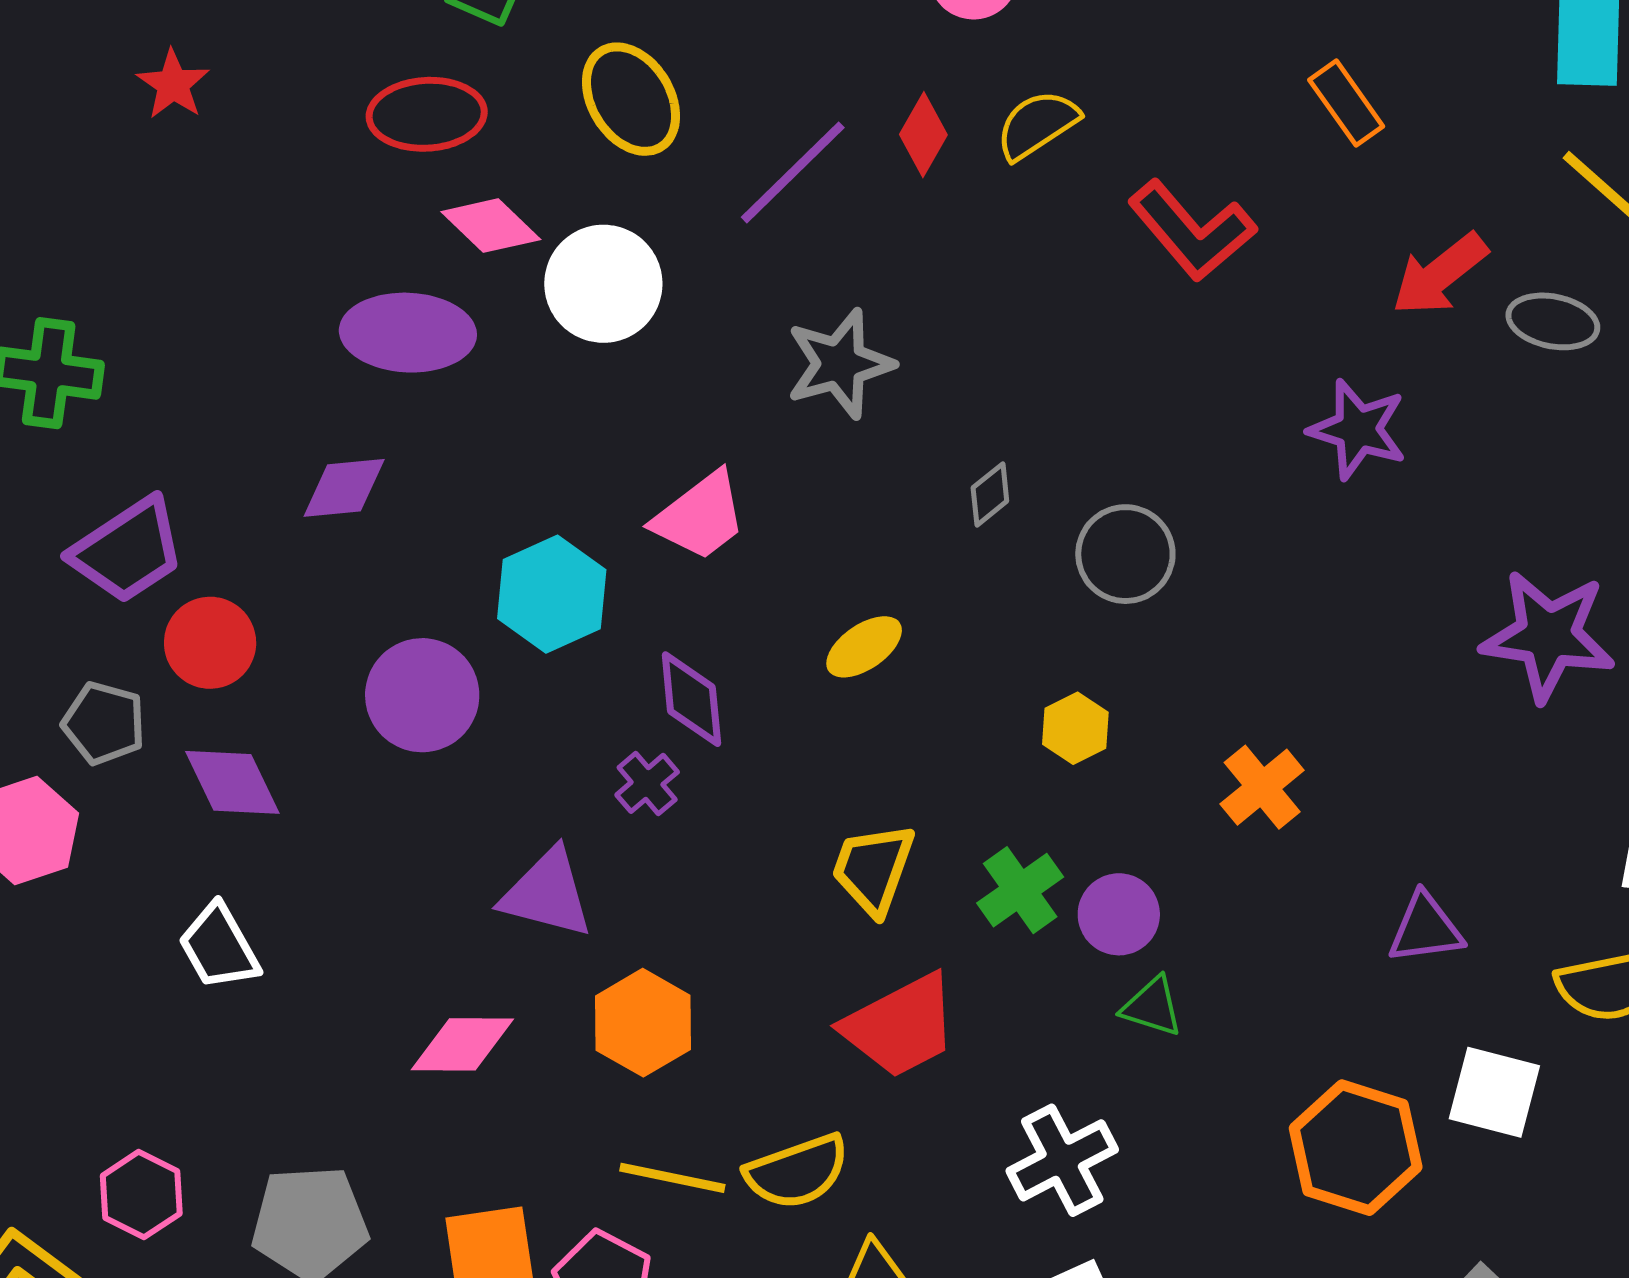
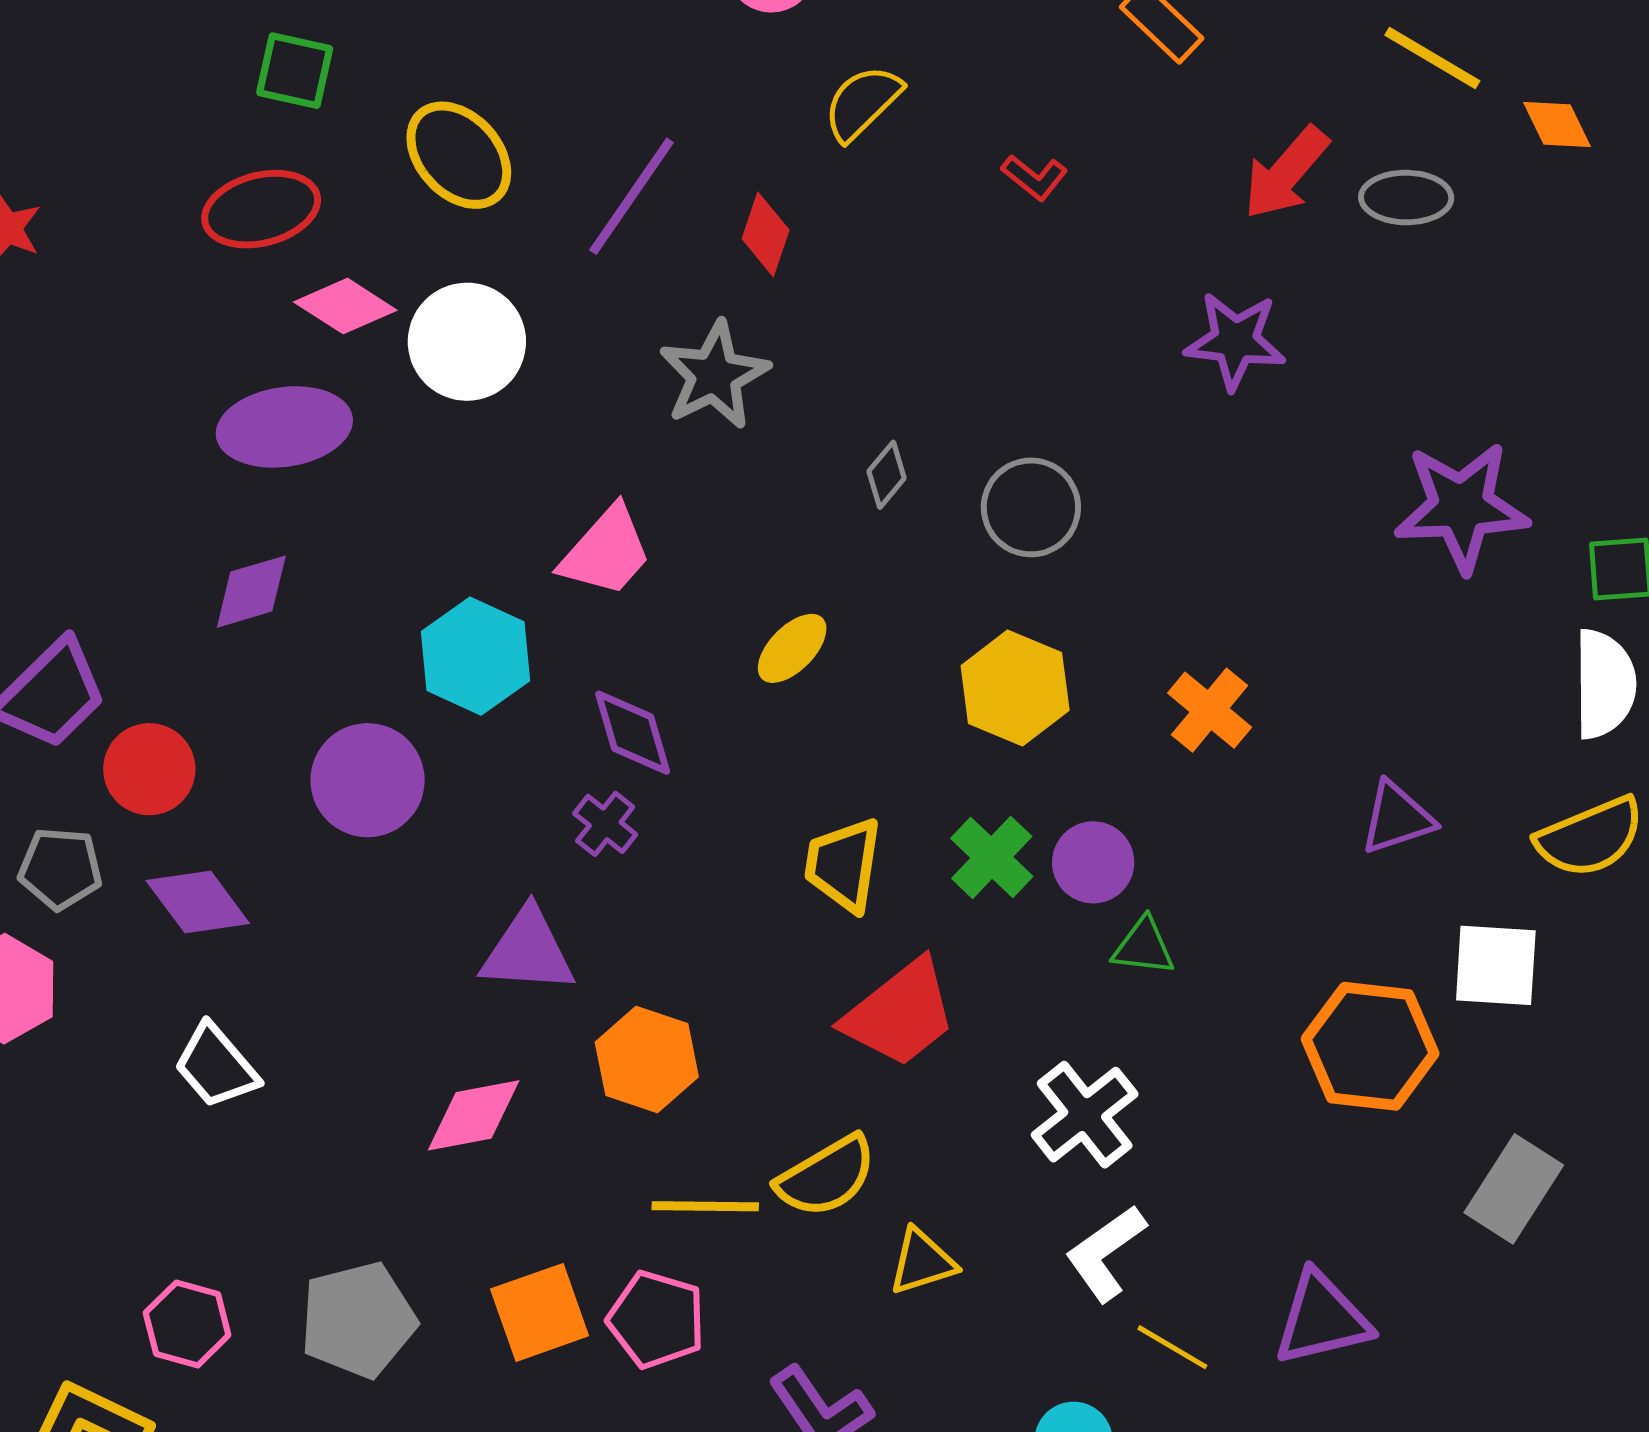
red diamond: (923, 135) -> (766, 234), moved
red L-shape: (1192, 231) -> (1034, 177), size x0.5
yellow hexagon: (1075, 728) -> (1015, 688), size x1.6

